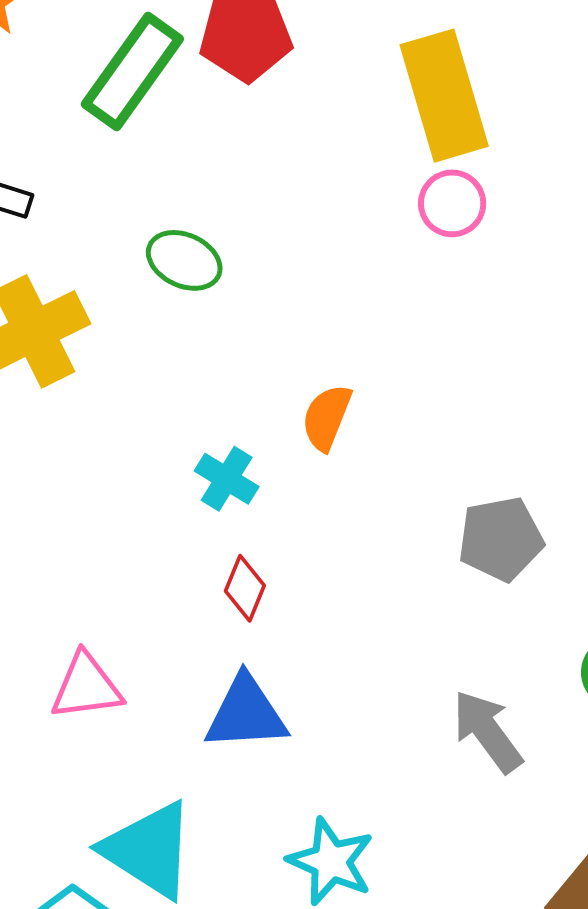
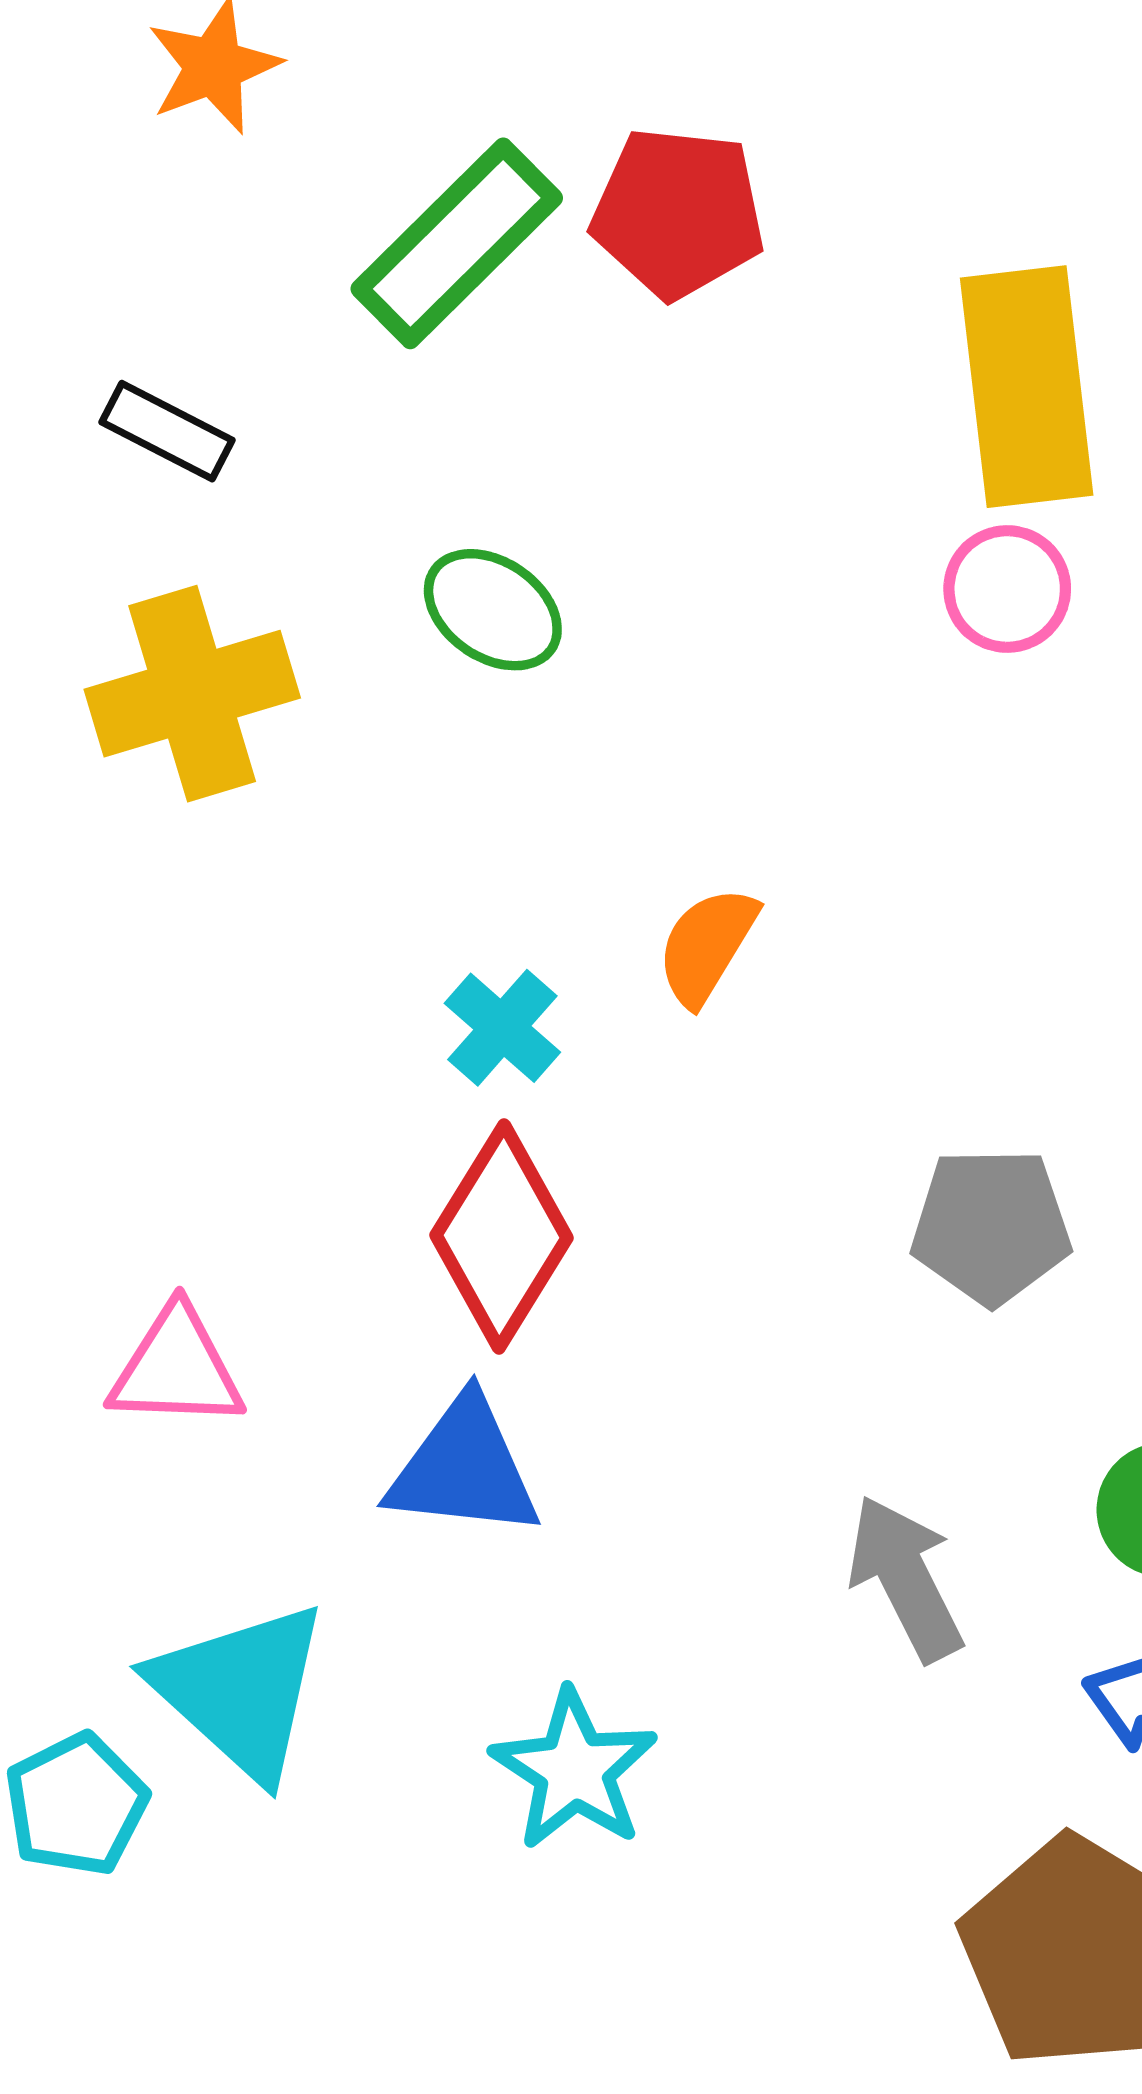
red diamond: (245, 588) -> (502, 1236), size x1.8

